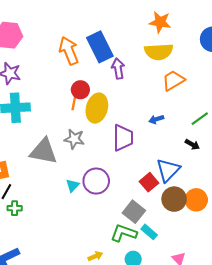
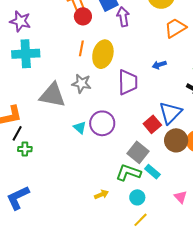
red circle: (80, 90) -> (83, 16), moved
cyan triangle: (73, 185) -> (80, 127), turned -32

